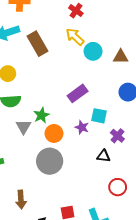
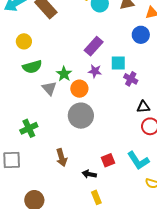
purple star: (82, 127) -> (95, 71), moved
purple cross: (117, 136) -> (131, 79), moved
black triangle: (104, 156) -> (143, 107), moved

